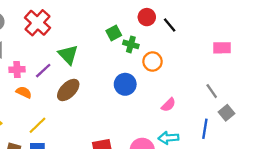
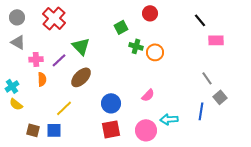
black line: (170, 25) -> (200, 20), moved
green cross: (131, 44) -> (136, 46), moved
blue circle: (125, 84) -> (111, 103), moved
orange semicircle: (24, 92) -> (42, 79), turned 64
pink semicircle: (168, 105) -> (148, 95), moved
yellow line: (37, 125) -> (64, 108), moved

